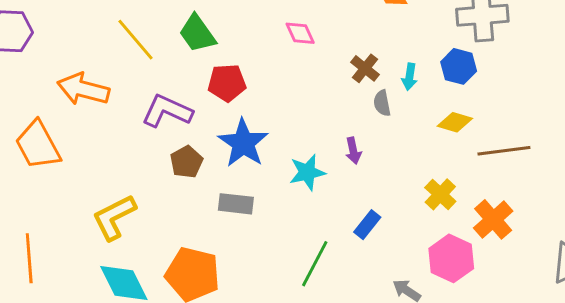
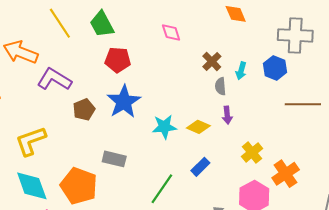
purple L-shape: (167, 111) -> (54, 79), moved
yellow diamond: (455, 122) -> (198, 127), moved
purple arrow: (353, 151) -> (227, 115), moved
brown line: (504, 151) -> (303, 104), moved
gray rectangle: (236, 204) -> (114, 159), moved

